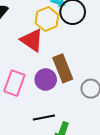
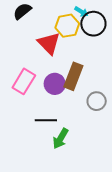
brown rectangle: (63, 68) -> (73, 76), turned 32

